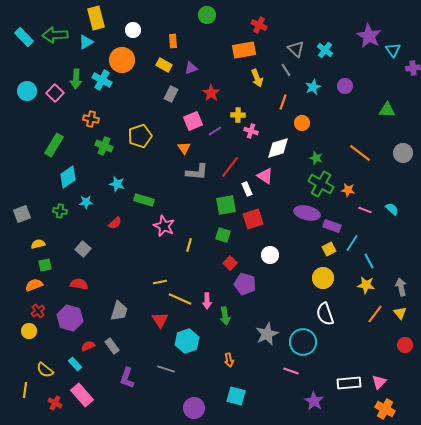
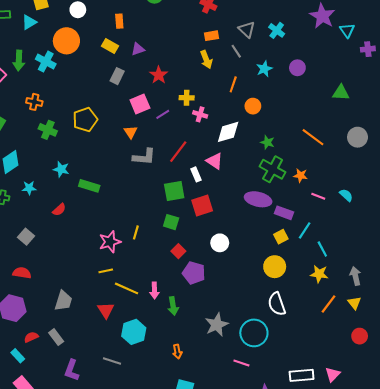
orange rectangle: (244, 50) -> (211, 36), moved, size x0.6
pink star: (164, 226) -> (110, 242), moved, turned 30

